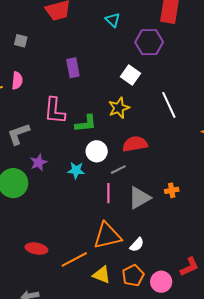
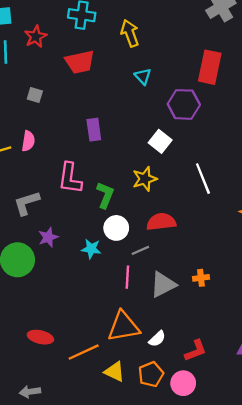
green L-shape: (86, 124) -> (105, 195), turned -65
red L-shape: (189, 267) -> (196, 351), moved

